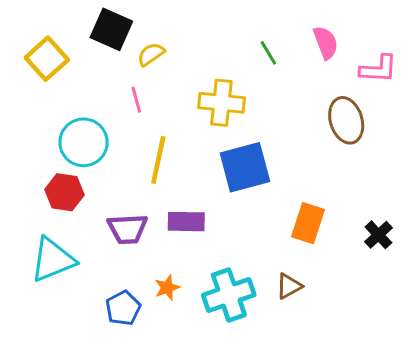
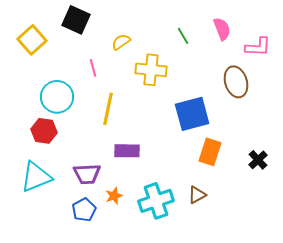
yellow semicircle: (151, 54) -> (121, 42), moved
blue square: (245, 167) -> (192, 114), moved
purple trapezoid: (128, 229) -> (87, 174), moved

